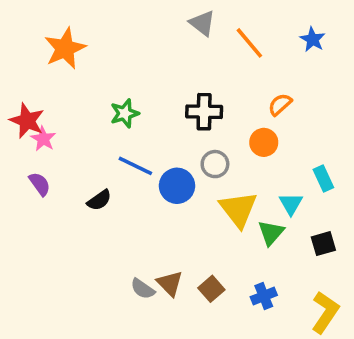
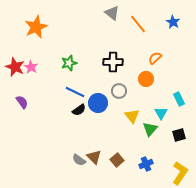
pink star: (43, 139) -> (31, 67), moved
black semicircle: (99, 200) -> (79, 110), moved
yellow triangle: (238, 209) -> (132, 116), size x0.7

